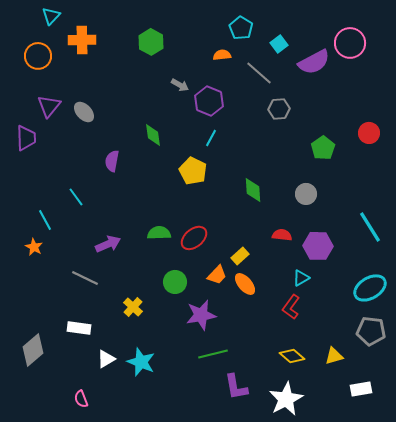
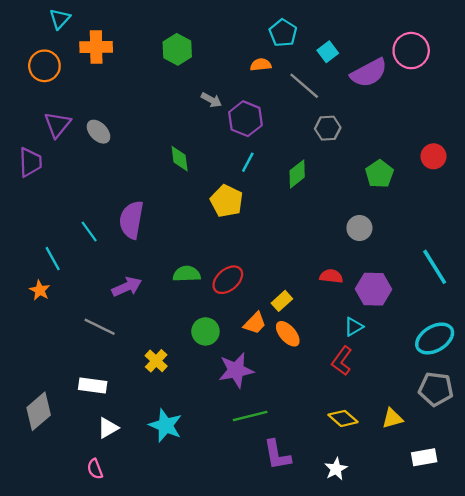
purple semicircle: (112, 161) -> (131, 220), moved, size x1.5
green diamond: (253, 190) -> (297, 174), moved, turned 55
white triangle: (106, 359) -> (108, 428), moved
white star: (286, 399) -> (336, 469), size x0.6

